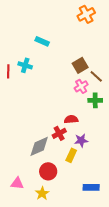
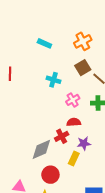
orange cross: (86, 14) -> (83, 41), moved
cyan cross: (25, 65) -> (54, 80), moved
pink cross: (81, 86) -> (73, 100), moved

